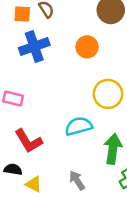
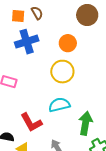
yellow circle: (108, 94) -> (62, 72), moved
red L-shape: (28, 141) -> (31, 122), moved

